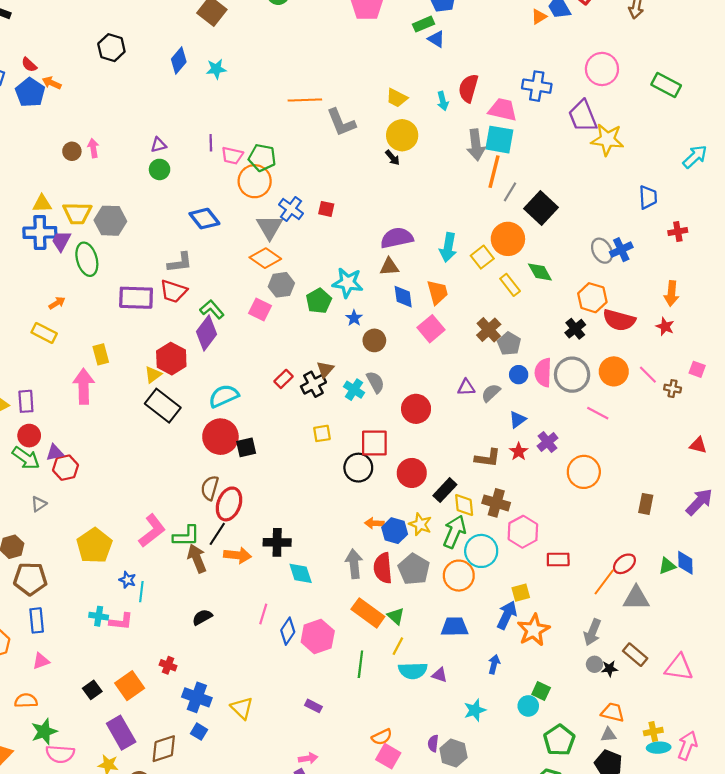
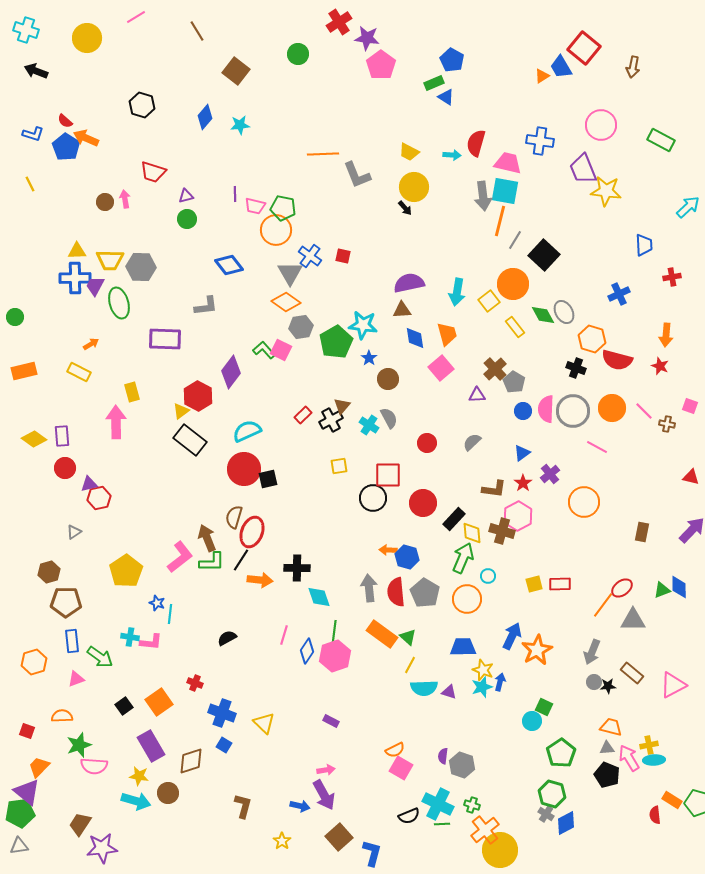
orange arrow: (52, 83) -> (86, 138), size x1.4
cyan arrow: (443, 101) -> (452, 155), turned -72
gray ellipse: (602, 251) -> (564, 312), moved
red trapezoid: (173, 291) -> (153, 172), moved
green pentagon: (319, 301) -> (336, 342), size x1.4
green L-shape: (212, 309) -> (264, 350), moved
black cross: (575, 329) -> (576, 368), turned -30
purple triangle: (466, 387) -> (477, 395), moved
gray semicircle: (491, 393) -> (472, 442), moved
red circle: (416, 409) -> (427, 443), size x0.7
green arrow: (26, 458) -> (100, 657), moved
yellow star: (420, 524) -> (483, 670), moved
pink hexagon: (523, 532) -> (518, 516), moved
cyan circle: (481, 551) -> (488, 576), size x0.5
brown arrow: (197, 558) -> (207, 538), moved
yellow square: (521, 593) -> (534, 584), moved
green line: (360, 664) -> (334, 633), moved
pink triangle: (679, 667) -> (673, 685), turned -36
cyan star: (475, 710) -> (482, 687), moved
pink arrow: (687, 745) -> (629, 758), moved, turned -52

